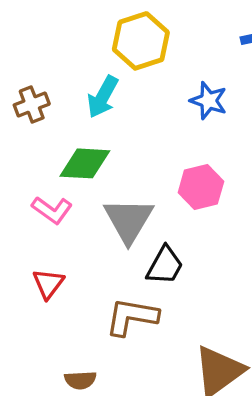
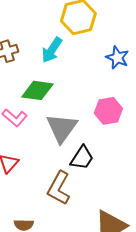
brown L-shape: (132, 317) -> (59, 188), turned -76

